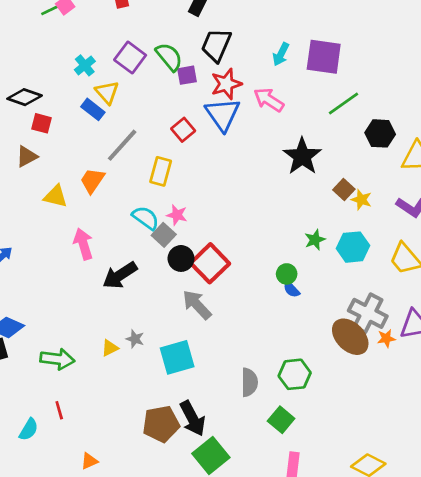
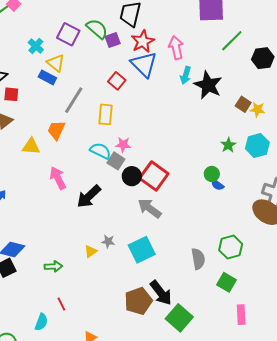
cyan arrow: (281, 54) -> (186, 75), moved
pink arrow: (269, 100) -> (176, 48), turned 55
green arrow: (57, 359) -> (53, 266), size x0.7

